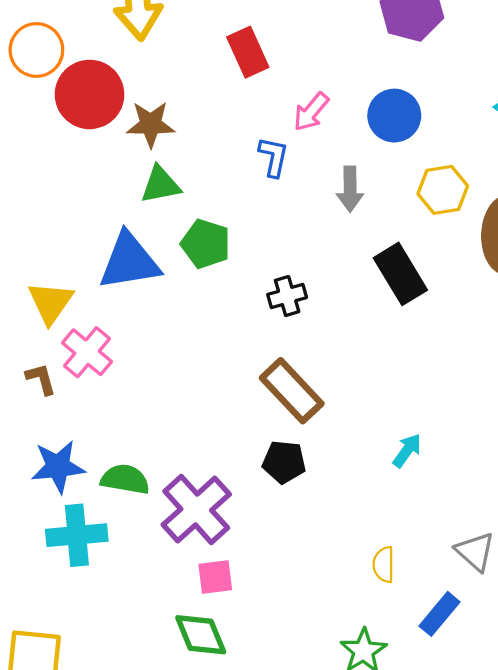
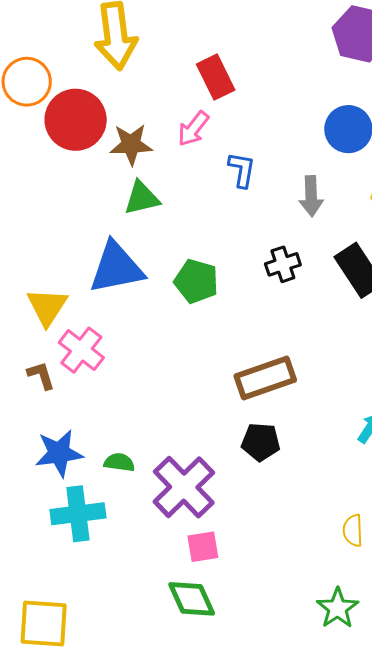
pink arrow: (311, 112) -> (193, 129), moved
green pentagon: (206, 244) -> (196, 281), moved
black cross: (287, 296) -> (283, 264), moved
brown rectangle: (292, 391) -> (265, 378), turned -64
green semicircle: (125, 479) -> (119, 462), size x0.7

